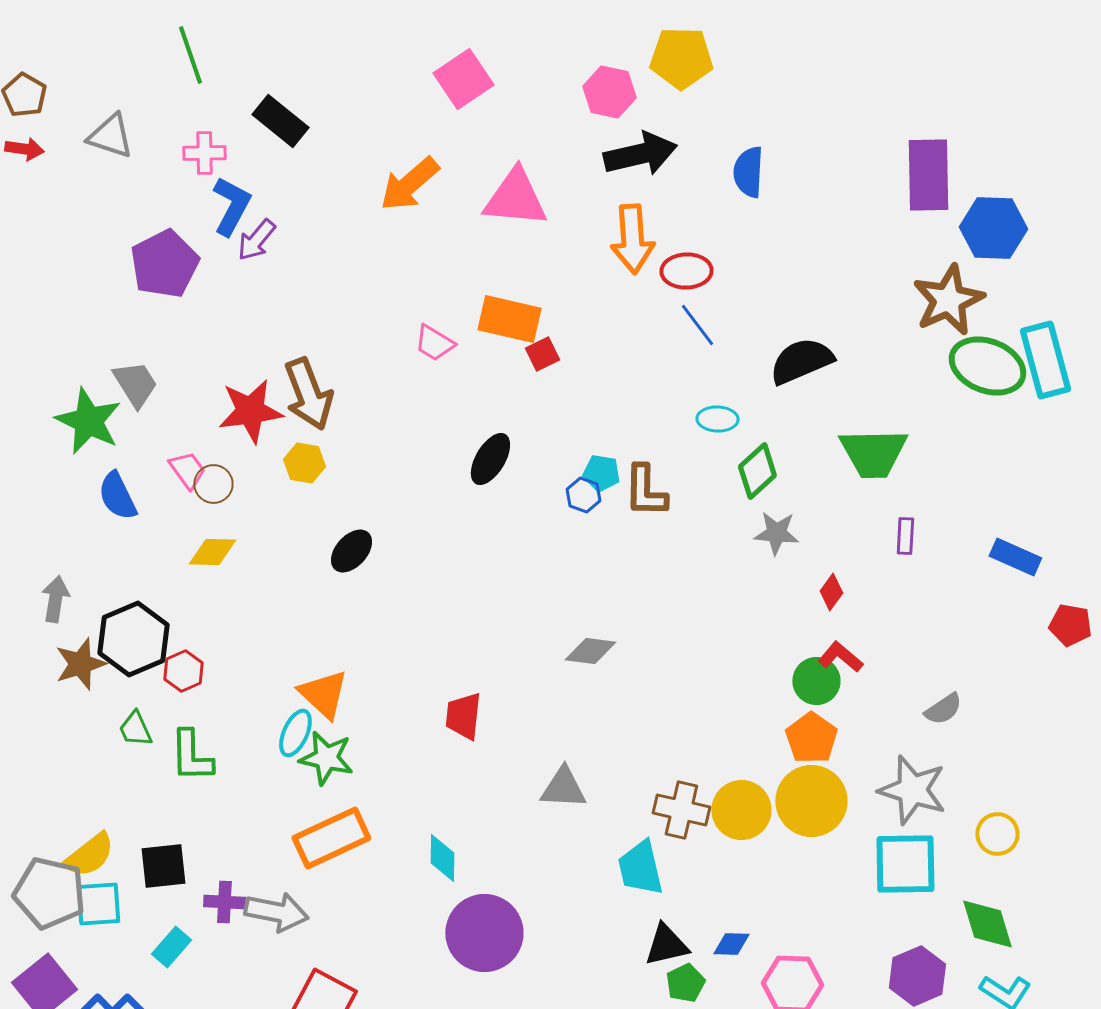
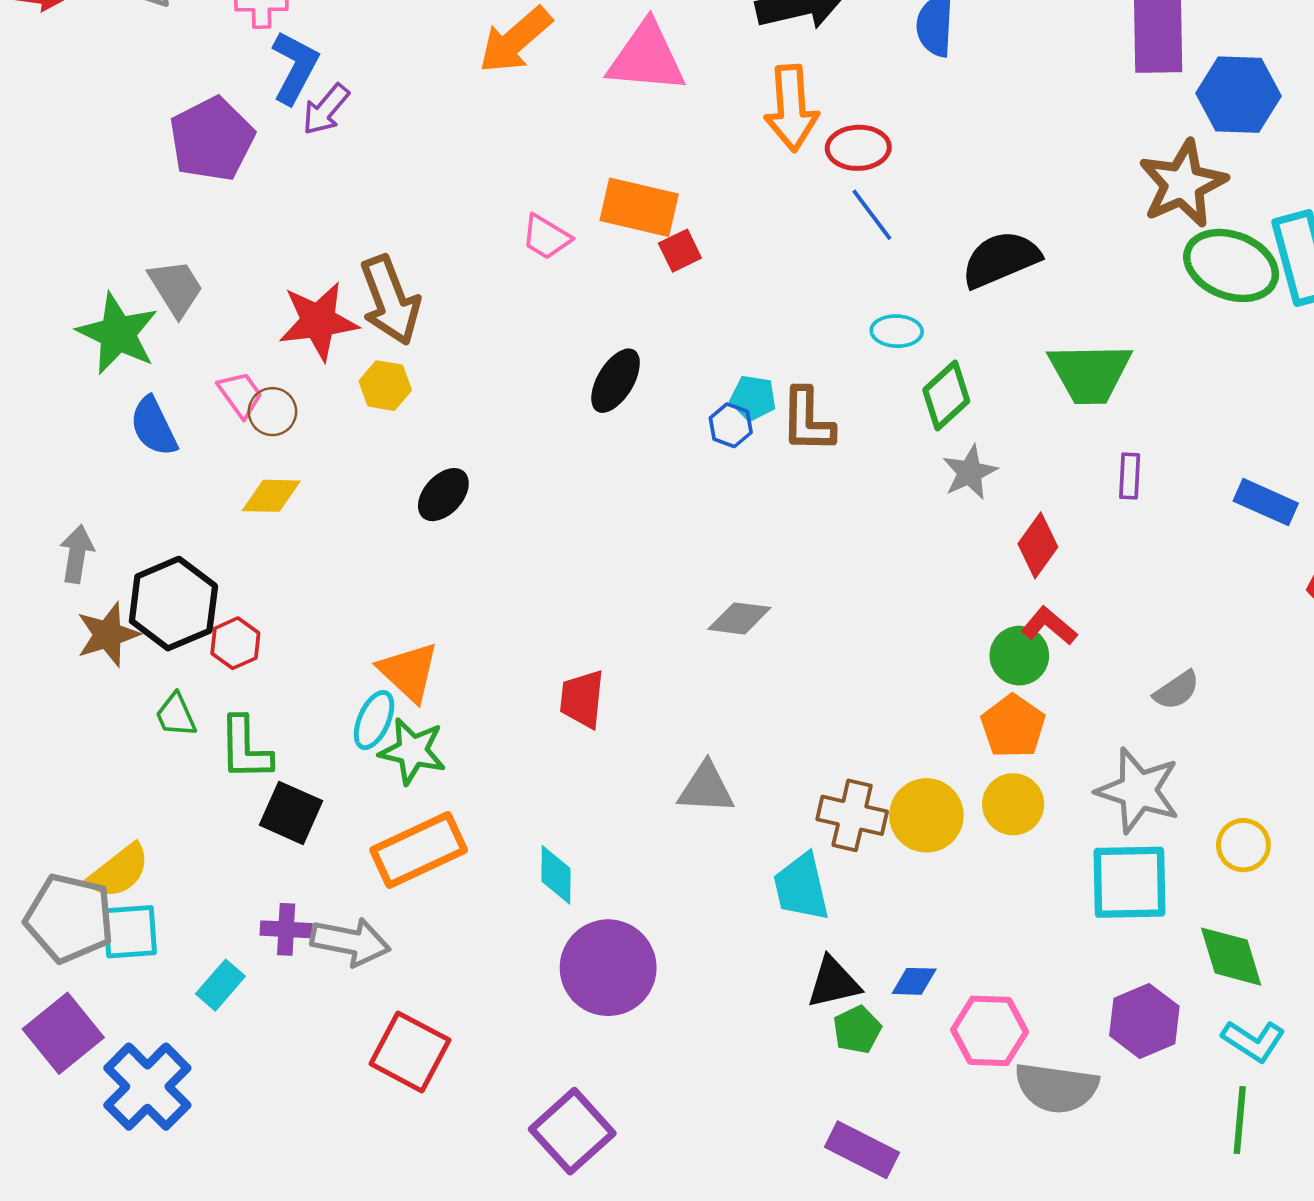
gray star: (776, 533) -> (970, 472), turned -30
red diamond: (831, 592) -> (1038, 545), size x1.4
yellow circle: (811, 801) -> (1013, 804), size x0.7
black square: (163, 866) -> (291, 813), moved, turned 30

